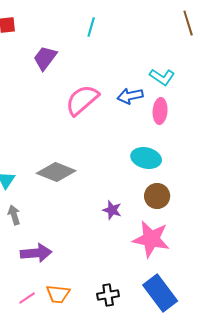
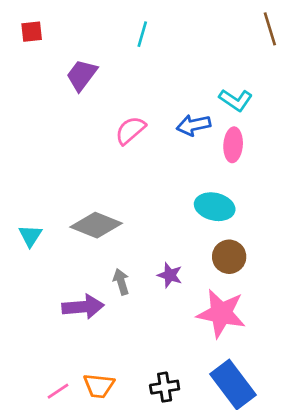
pink semicircle: (82, 100) -> (130, 130), size x0.7
gray arrow: (14, 215) -> (121, 282), moved
purple arrow: (36, 253) -> (83, 307), moved

